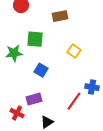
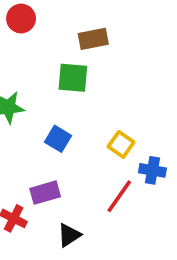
green square: (35, 39) -> (73, 78), moved
yellow square: (74, 51) -> (121, 144), moved

